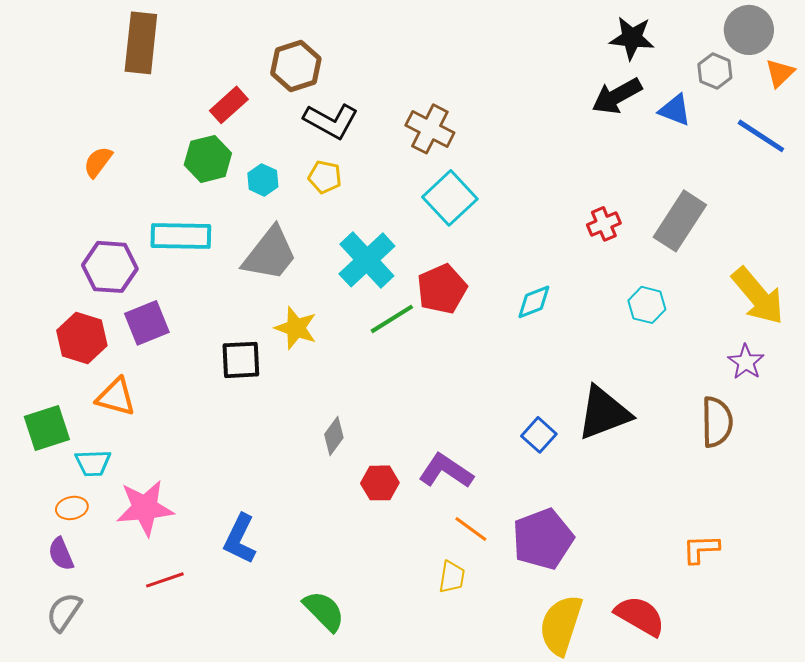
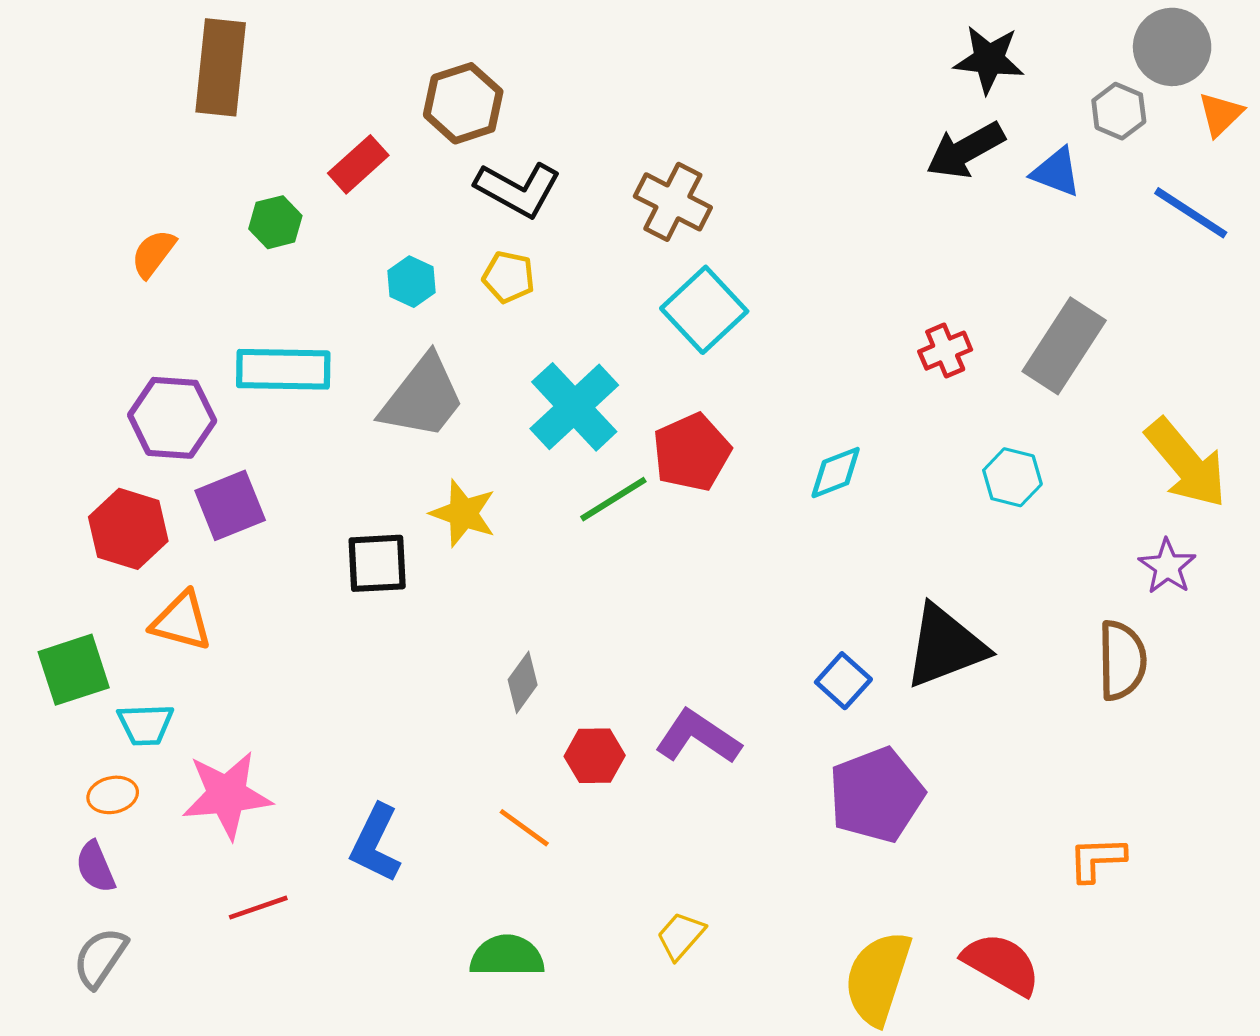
green hexagon: (208, 159) -> (275, 222), moved, size x0.7
orange line: (471, 529) -> (524, 828), moved
purple pentagon: (543, 539) -> (876, 795), moved
yellow trapezoid: (452, 577) -> (681, 936), moved, turned -148
green semicircle: (324, 611) -> (507, 956), turned -45

